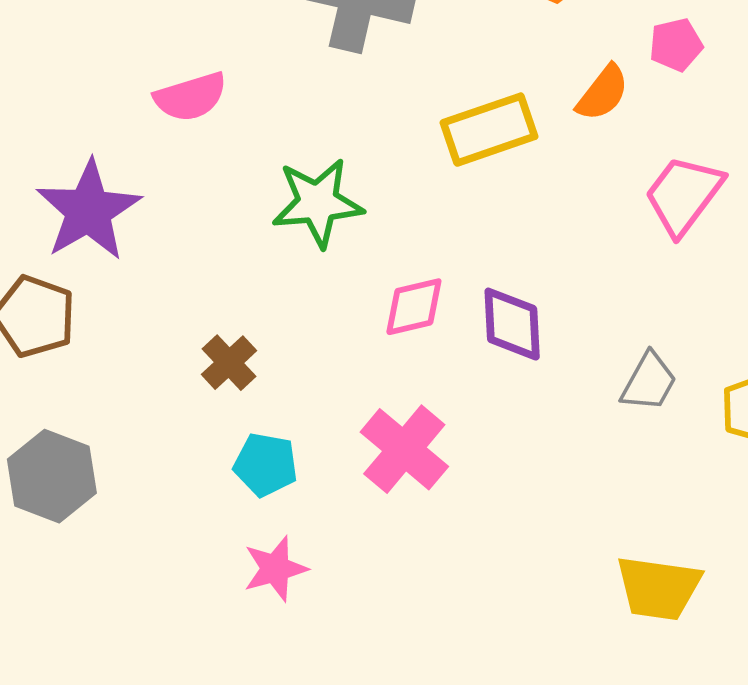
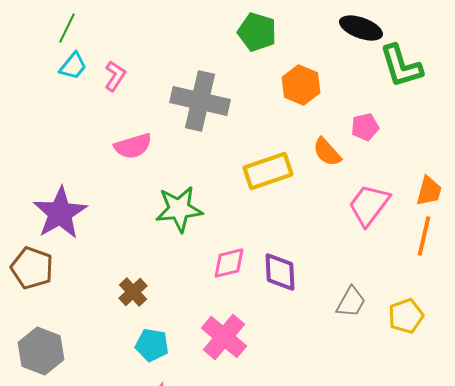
orange semicircle: (603, 93) -> (327, 152), turned 100
pink semicircle: (191, 97) -> (133, 146), moved

